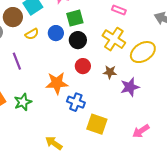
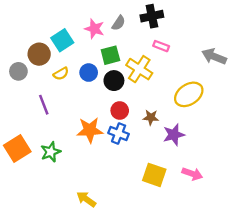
yellow cross: (114, 39) -> (139, 69), moved
blue cross: (76, 102) -> (119, 134), moved
yellow square: (97, 124) -> (154, 175), moved
pink arrow: (141, 131) -> (192, 174), moved, turned -126

